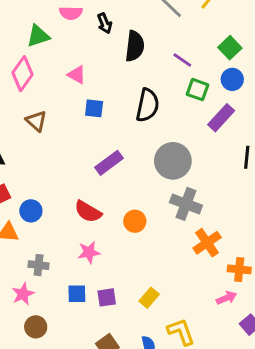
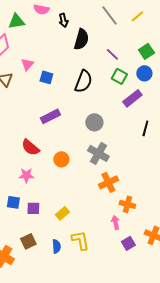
pink triangle: (77, 75) -> (27, 64), moved, turned 32
gray circle: (173, 161) -> (94, 122), size x0.7
pink arrow: (226, 298) -> (115, 222), turned -88

